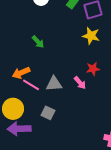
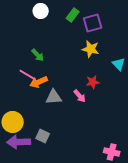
orange arrow: (21, 73) -> (39, 82), moved
pink line: (31, 85) -> (28, 75), moved
gray square: (48, 113) -> (43, 136), moved

